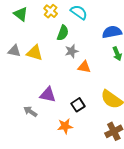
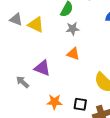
orange triangle: (84, 67) -> (73, 54), moved
black square: (78, 105) -> (80, 104), moved, turned 32

